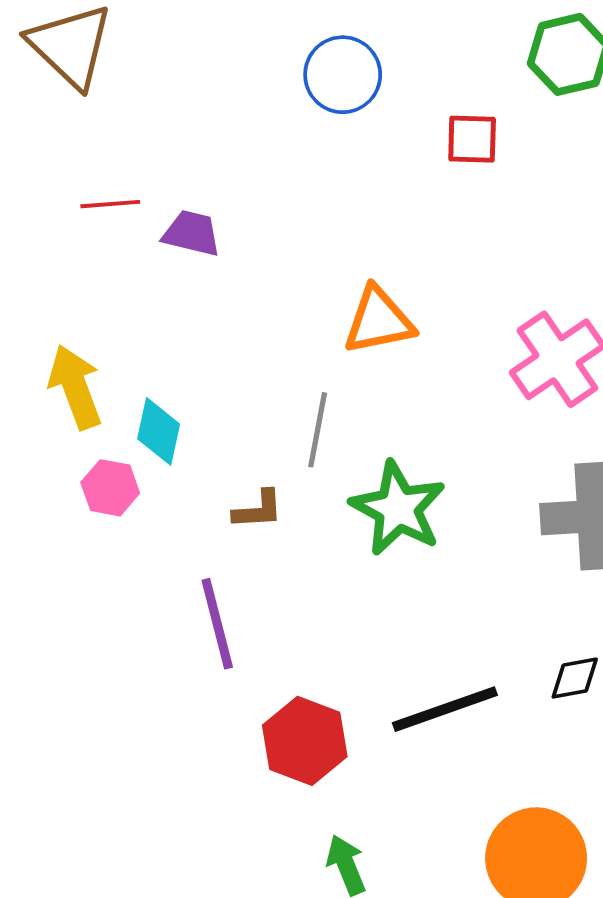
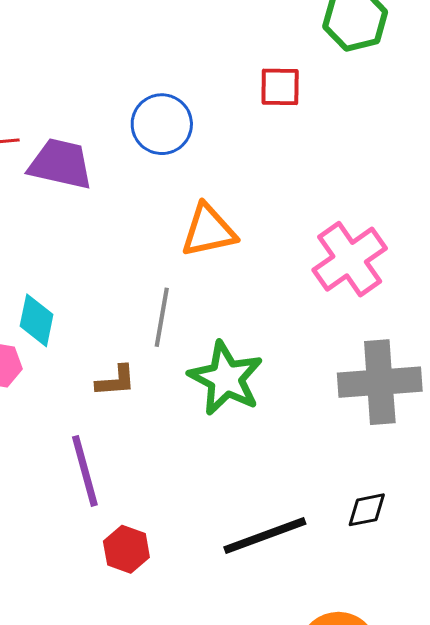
blue circle: (343, 75) -> (162, 124), moved
purple trapezoid: (192, 233) -> (60, 164), size x1.4
red hexagon: (305, 741) -> (126, 549), moved, size x0.7

